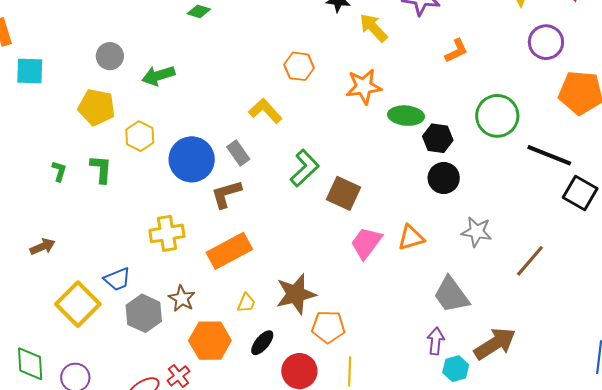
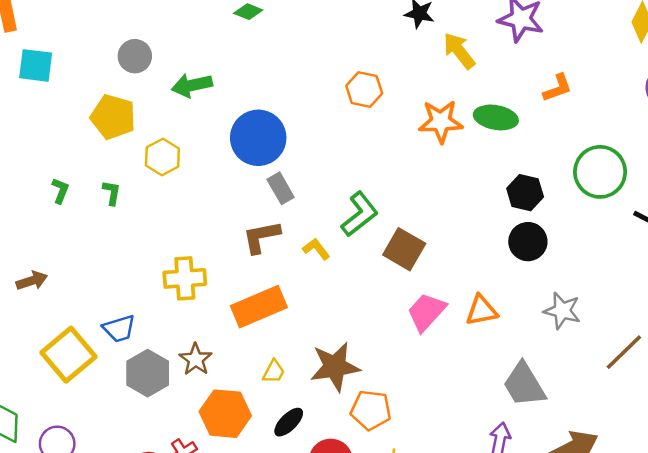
yellow L-shape: (265, 111) -> (316, 249), moved, size x0.7
green ellipse: (406, 116) -> (496, 117), moved
blue circle: (192, 159) -> (258, 138), moved
green L-shape: (101, 169) -> (112, 193), size x0.7

